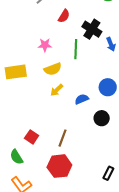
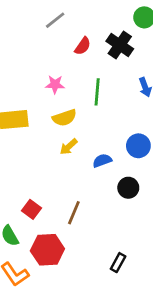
black cross: (92, 29) -> (120, 45), moved
red hexagon: (59, 166) -> (47, 250), moved
black rectangle: (108, 173) -> (118, 263), moved

